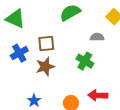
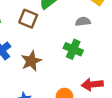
brown square: (46, 43) -> (28, 19), moved, turned 36

